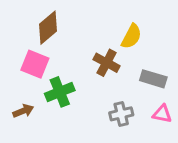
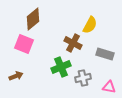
green cross: (60, 92) -> (61, 67), moved
pink triangle: (162, 114) -> (109, 87), moved

